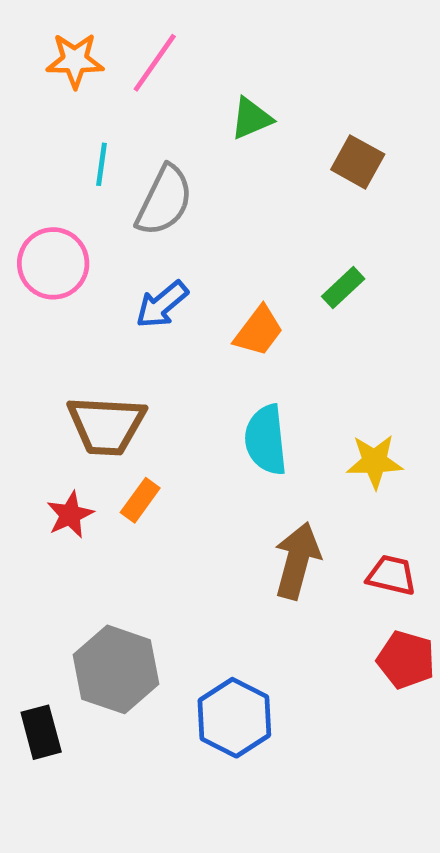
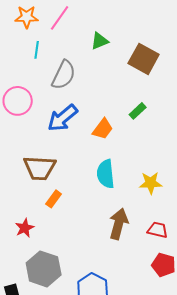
brown square: (358, 162) -> (144, 59), size x1.4
cyan line: (101, 164) -> (37, 50), moved
blue arrow: (162, 304) -> (63, 118), size x1.4
red star: (70, 515) -> (25, 228), moved

